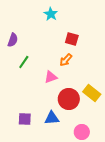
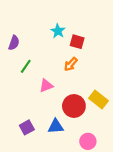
cyan star: (51, 14) -> (58, 31), moved
pink triangle: (51, 77) -> (46, 86), moved
purple square: (25, 119) -> (27, 127), turned -32

